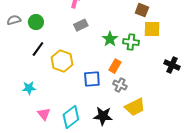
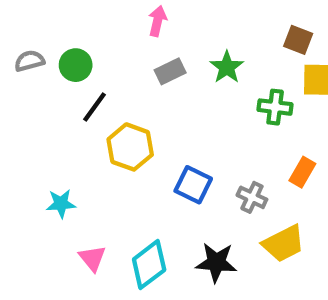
green star: (110, 39) -> (227, 67), moved
black line: (38, 49) -> (94, 107), moved
orange rectangle: (115, 66) -> (302, 172), moved
blue square: (92, 79) -> (193, 185), turned 30

